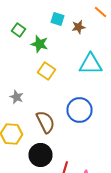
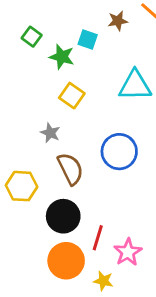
cyan square: (58, 19) -> (88, 40), moved
brown star: (78, 27) -> (118, 21), moved
gray star: (16, 97) -> (50, 133), moved

